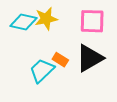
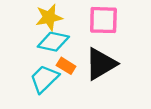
cyan diamond: (24, 22) -> (53, 42), moved

